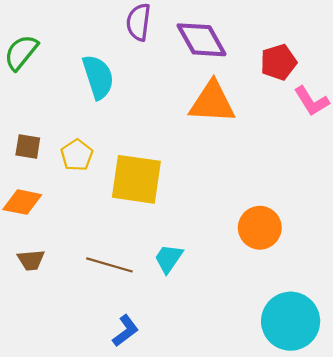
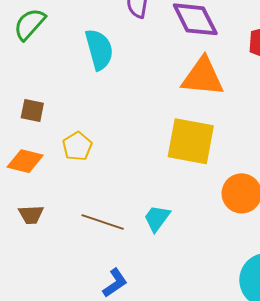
yellow pentagon: (77, 155) -> (77, 146), moved
yellow square: (136, 179) -> (191, 141), moved

